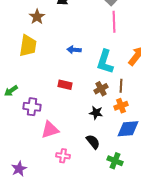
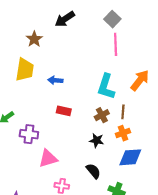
blue arrow: (74, 50) -> (55, 80), moved

